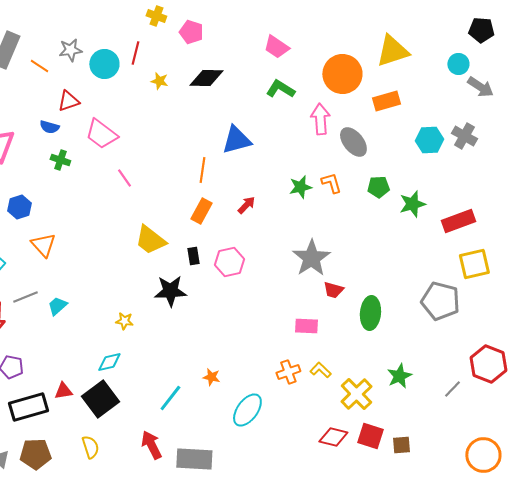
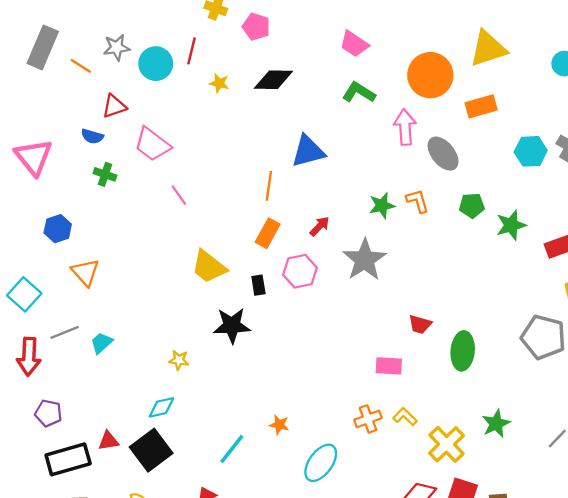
gray star: (311, 258) -> (365, 260), moved
pink hexagon: (229, 262) -> (300, 271), moved

